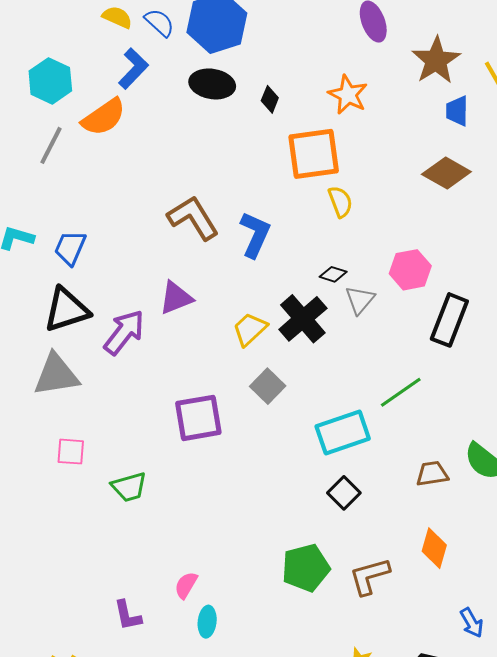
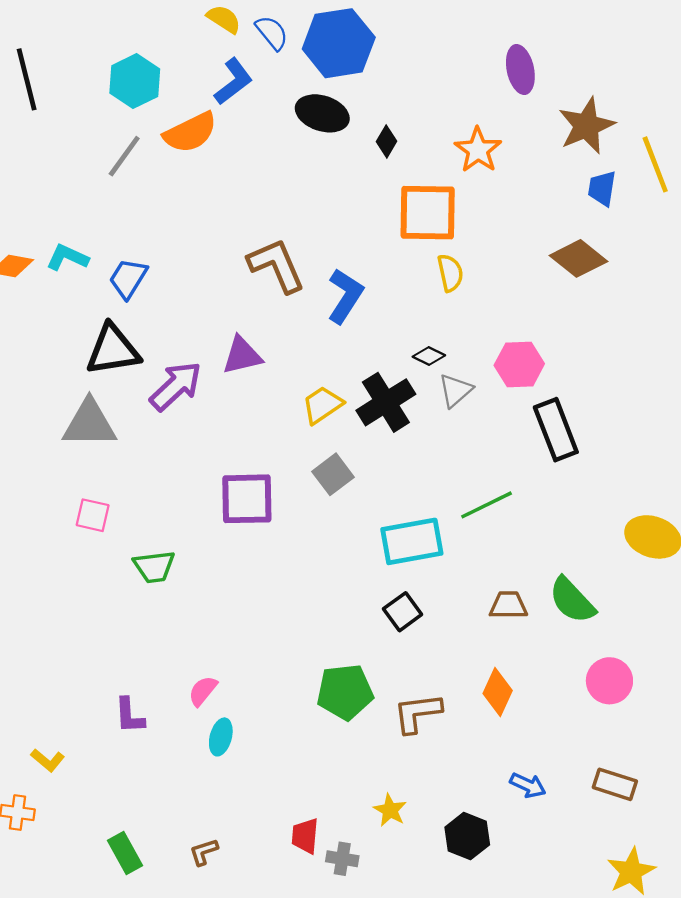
black rectangle: (449, 320) -> (556, 430), turned -51
blue arrow: (472, 623) -> (528, 785), turned -44

